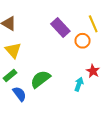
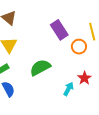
green semicircle: (40, 79) -> (40, 68), moved

